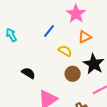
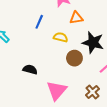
orange triangle: (85, 37) -> (76, 18), turned 32

